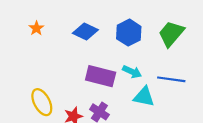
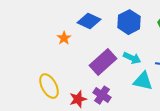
orange star: (36, 28) -> (64, 38), moved
purple rectangle: (101, 76) -> (103, 62), turned -56

